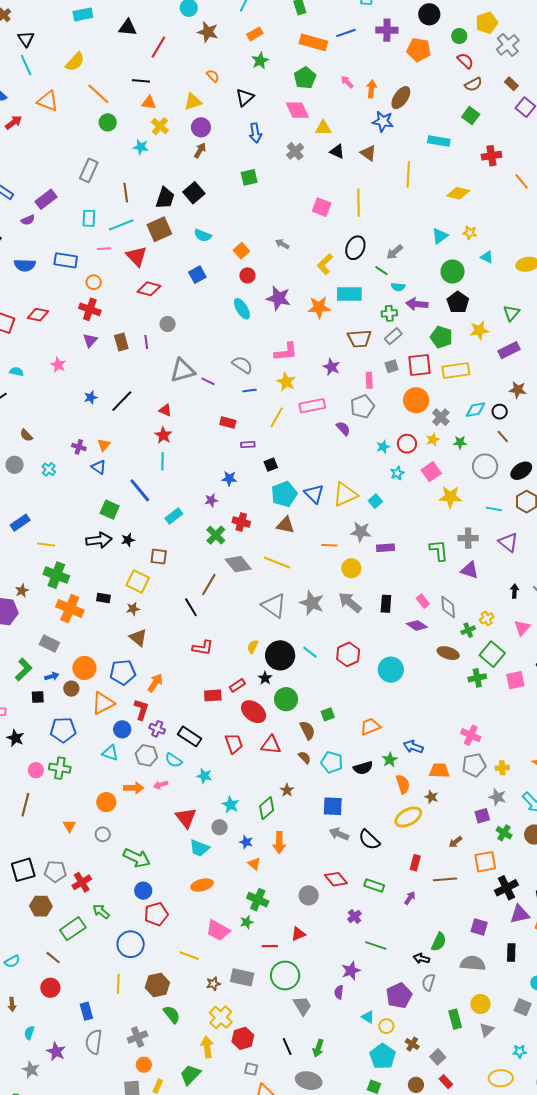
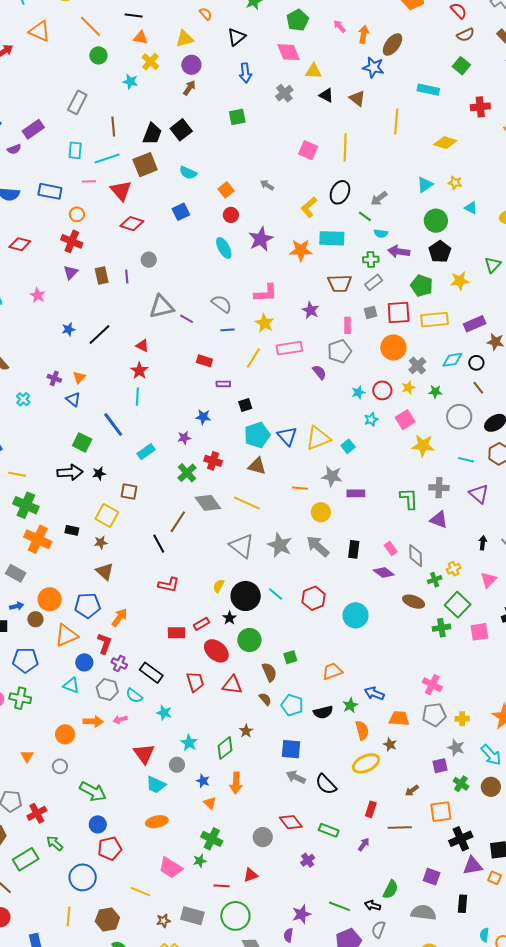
purple star: (279, 298) -> (261, 239), turned 30
purple rectangle: (509, 350) -> (475, 324), moved
green line: (376, 946) -> (339, 906), moved

